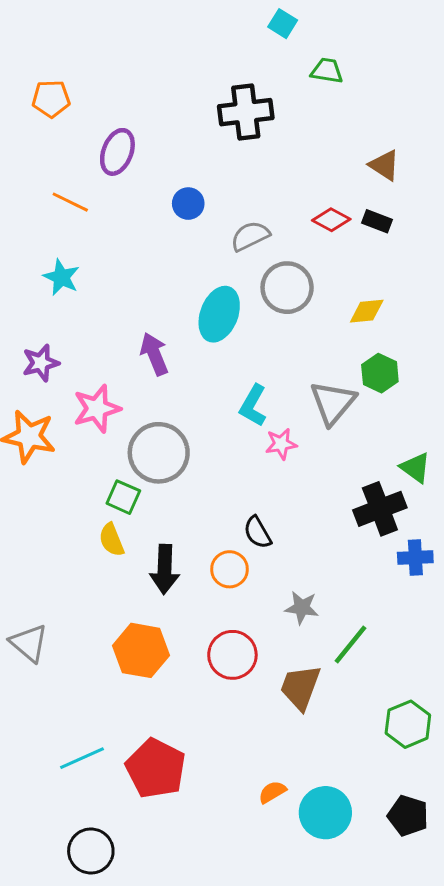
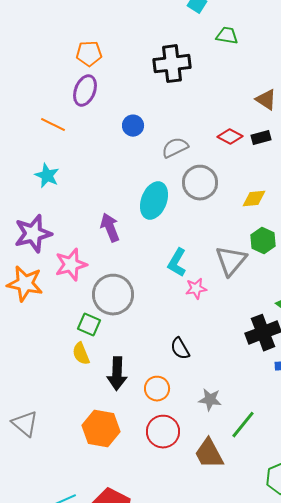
orange pentagon: (51, 99) -> (89, 54), moved
black rectangle: (377, 221) -> (261, 138), turned -36
purple star: (41, 363) -> (33, 234), size x1.5
orange circle: (230, 569) -> (157, 389), moved
brown trapezoid: (300, 687) -> (209, 454), turned -48

